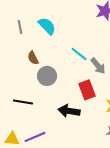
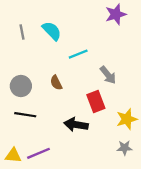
cyan line: (79, 54) -> (78, 54), moved, turned -60
brown semicircle: (33, 58) -> (56, 83), moved
gray circle: (47, 76) -> (21, 86), moved

